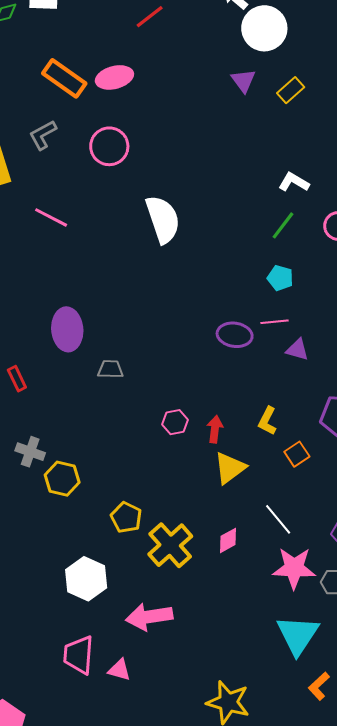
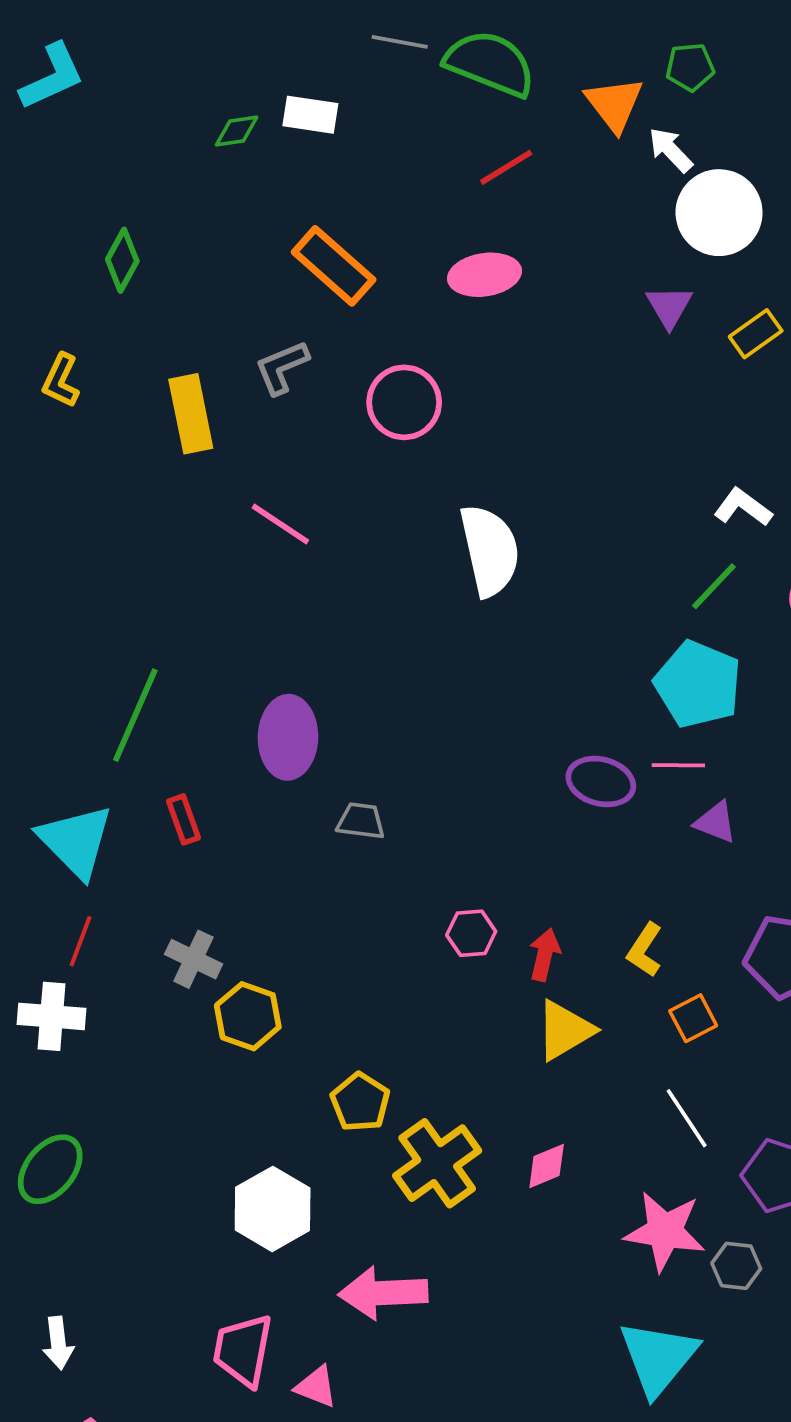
pink ellipse: (114, 77) -> (484, 275), moved
cyan pentagon: (280, 278) -> (698, 684), size x1.8
white line: (278, 519) -> (687, 1118), moved

